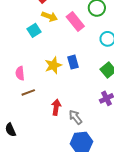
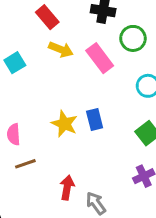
cyan square: (34, 30) -> (15, 63), moved
yellow star: (53, 65) -> (64, 124), turned -30

